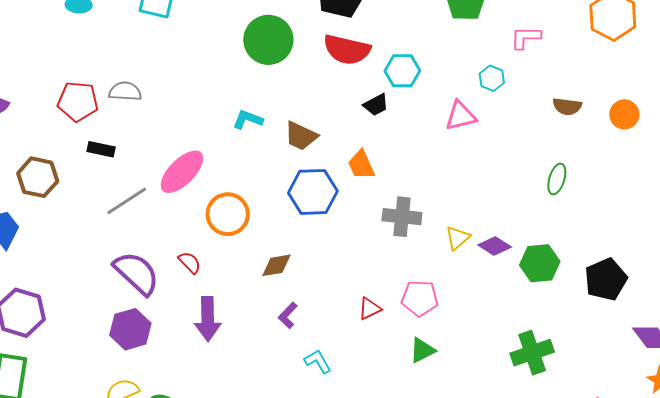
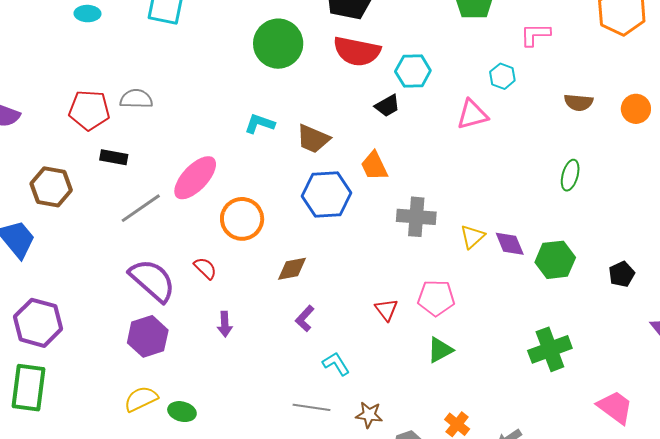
purple diamond: (495, 246) -> (510, 244), turned 36
black pentagon: (606, 279) -> (622, 274), size x0.6
red triangle: (370, 309) -> (386, 310), turned -40
purple arrow: (208, 319) -> (225, 324), size x0.6

